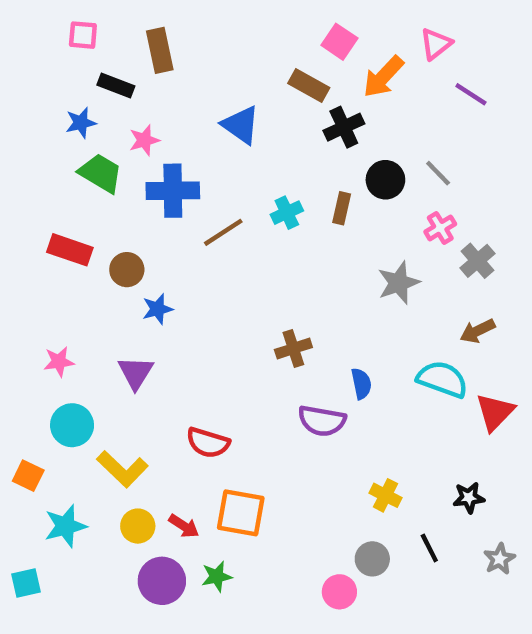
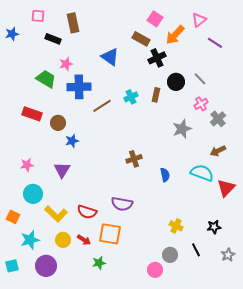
blue star: (81, 123) -> (12, 34), moved
purple semicircle: (322, 421) -> (122, 204), moved
red semicircle: (208, 443) -> (87, 212), moved
purple circle: (162, 581) -> (46, 266), moved

